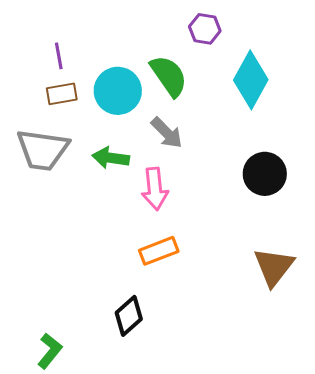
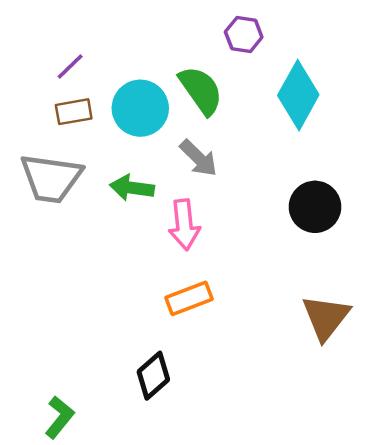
purple line: (59, 56) -> (70, 67), turned 56

